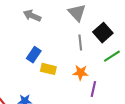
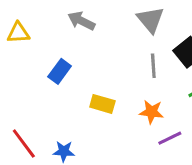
blue rectangle: (34, 55) -> (60, 71), moved
purple line: (93, 89) -> (170, 138), turned 49

